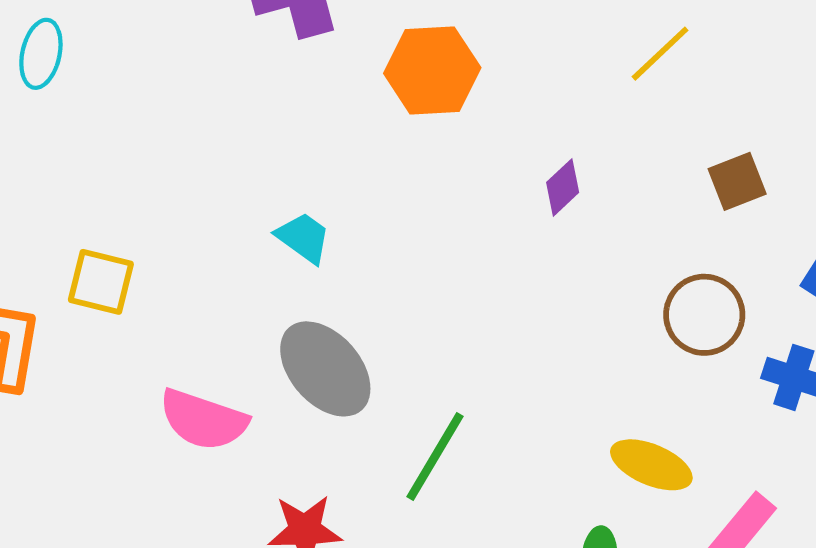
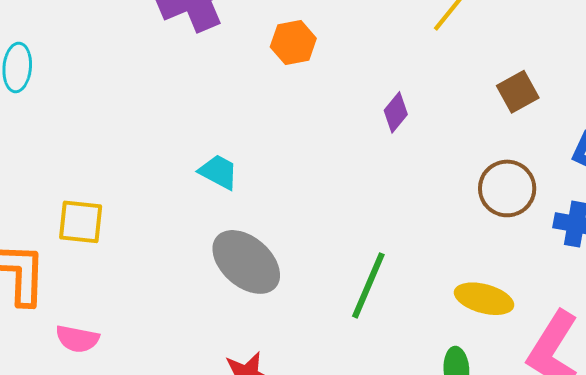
orange hexagon: (432, 71) -> (293, 43), size x0.7
pink semicircle: (203, 420) -> (77, 339), moved, size x0.7
green line: (435, 456) -> (368, 285), moved

